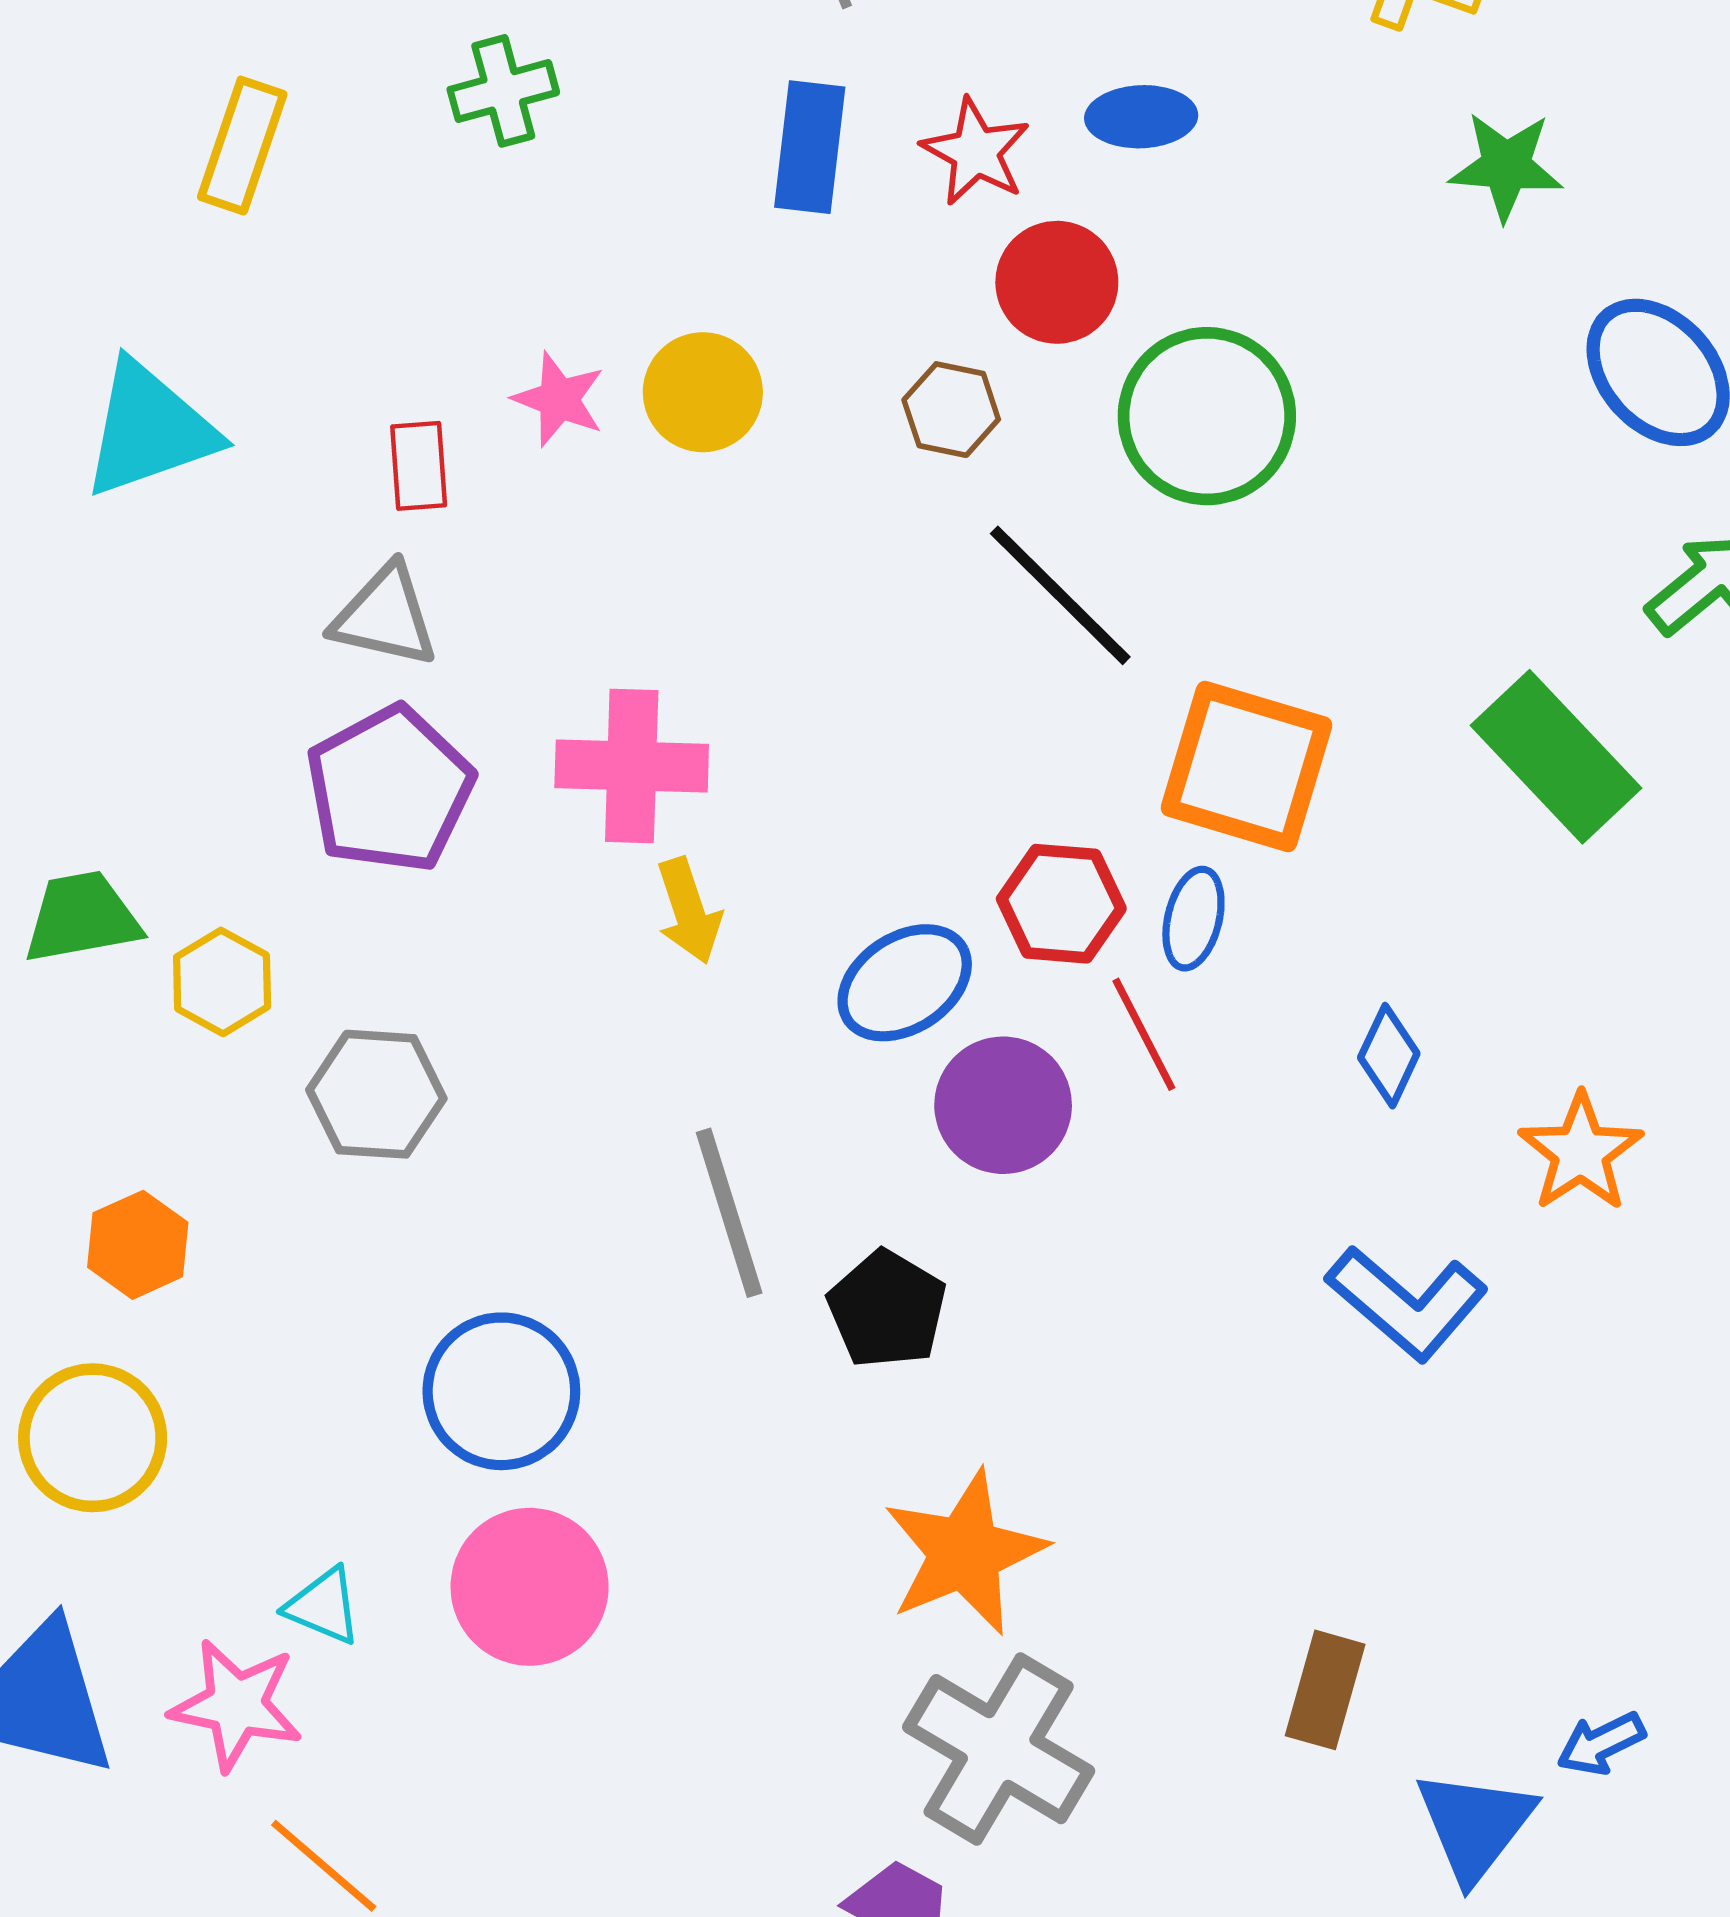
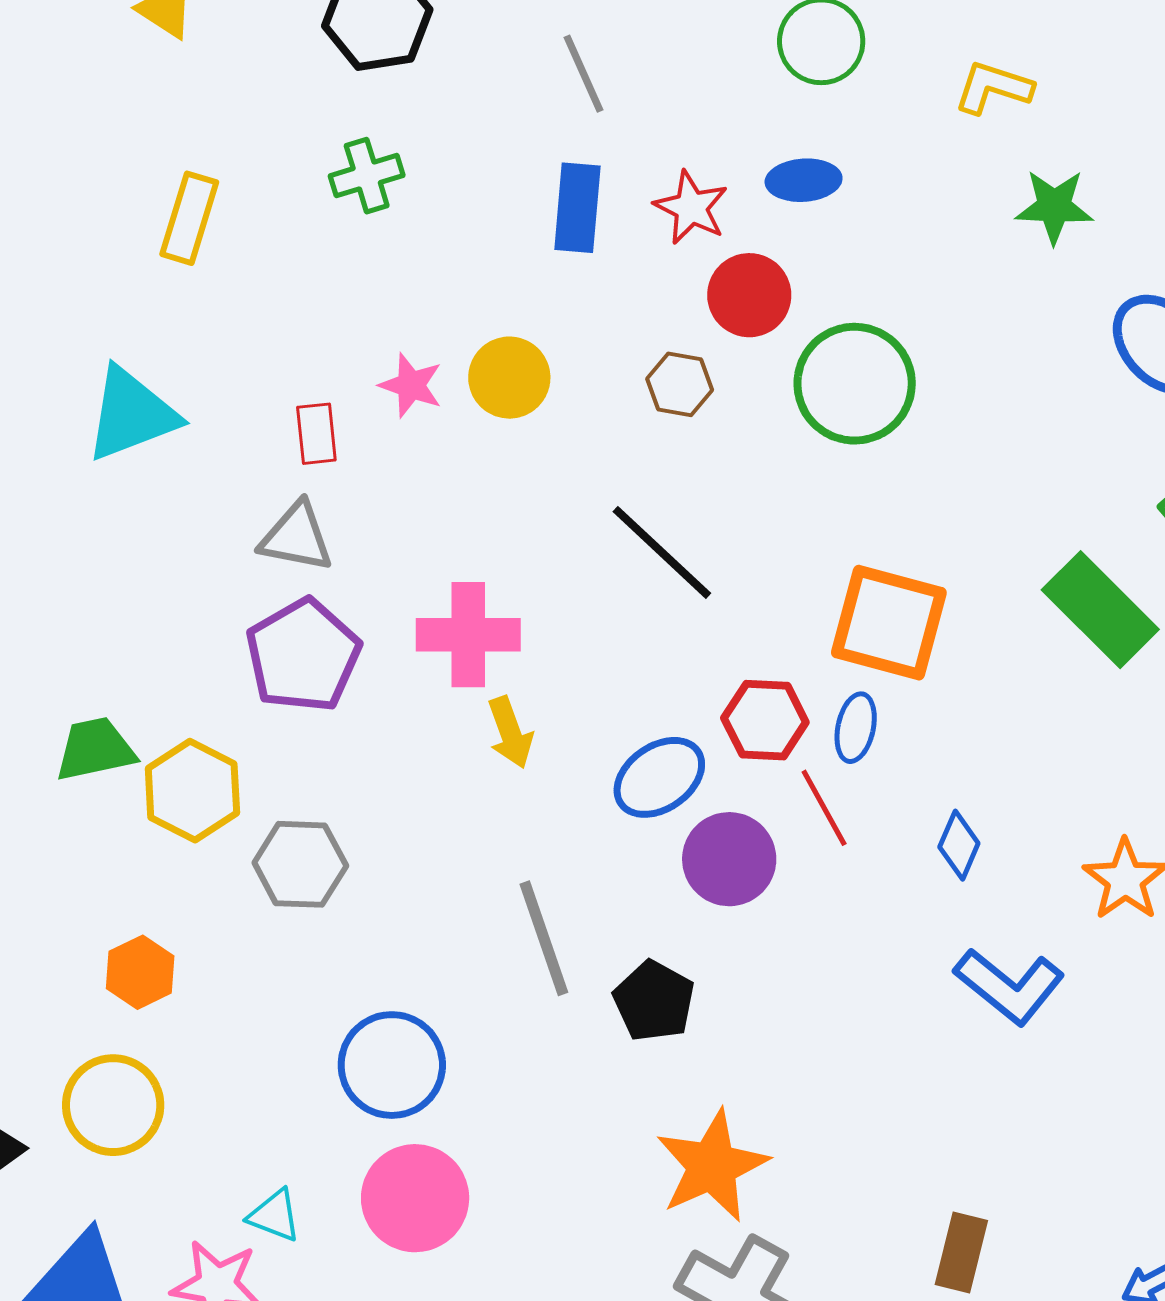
black line: (1060, 595) -> (662, 552), moved
yellow hexagon: (222, 982) -> (192, 791), size x1.4
blue diamond: (1389, 1056) -> (959, 845), moved

